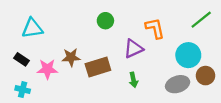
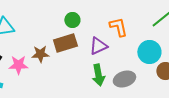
brown rectangle: (98, 67) -> (65, 43), moved
green arrow: (133, 80) -> (98, 75), size x1.5
gray ellipse: (178, 84) -> (124, 79), moved

